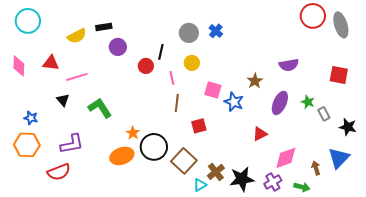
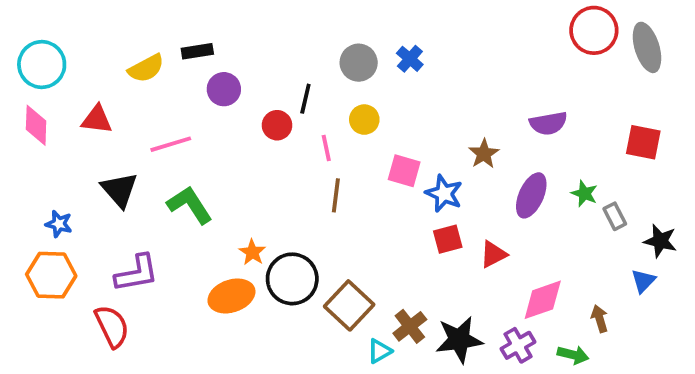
cyan circle: (28, 21) -> (42, 65), moved
pink line: (77, 77) -> (171, 144), moved
black triangle: (63, 100) -> (120, 190), size x1.5
red square: (199, 126) -> (448, 239), moved
blue triangle: (339, 158) -> (643, 281), moved, size x0.6
red semicircle: (59, 172) -> (112, 326), turned -95

